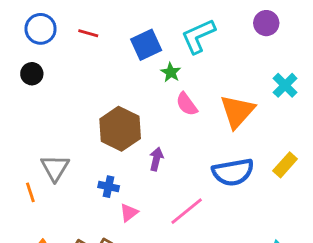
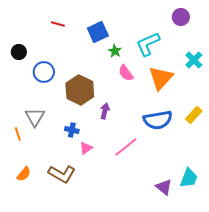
blue circle: (41, 29) -> (44, 72), moved
cyan L-shape: (198, 36) -> (148, 44), moved

